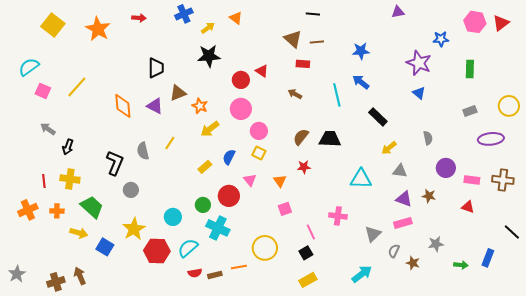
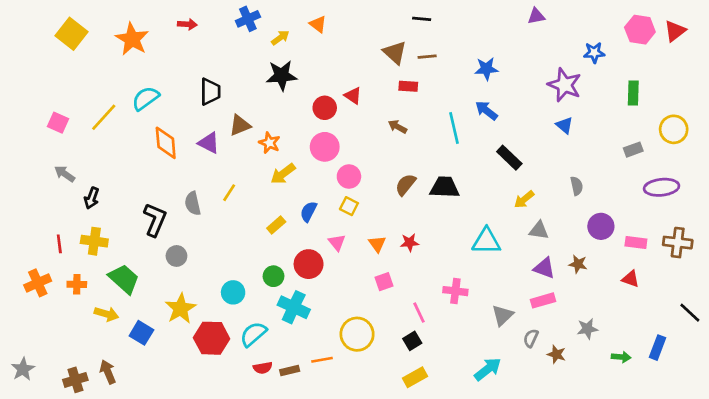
cyan semicircle: (29, 67) -> (146, 98), moved
yellow circle: (509, 106) -> (674, 129), moved
red star: (304, 167) -> (410, 243), moved

